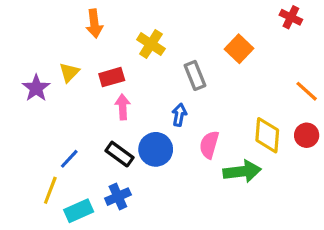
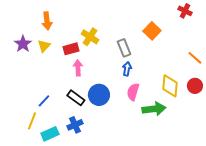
orange arrow: (94, 24) -> (47, 21), moved
yellow cross: (151, 44) -> (90, 37), moved
purple star: (36, 88) -> (23, 44), moved
blue arrow: (179, 115) -> (127, 69), moved

